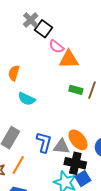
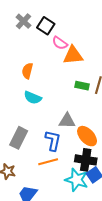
gray cross: (31, 20) -> (23, 21), moved
orange semicircle: (14, 73) -> (27, 71), moved
gray triangle: (62, 147) -> (67, 121), moved
orange line: (18, 165) -> (48, 162), moved, turned 48

